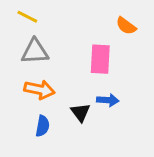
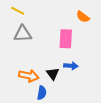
orange arrow: (39, 90) -> (29, 76), moved
blue semicircle: (43, 126) -> (42, 93), moved

